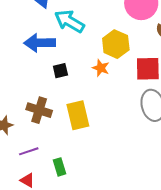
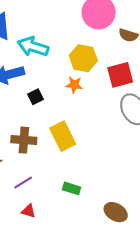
green rectangle: (60, 167) -> (72, 188), moved, turned -42

